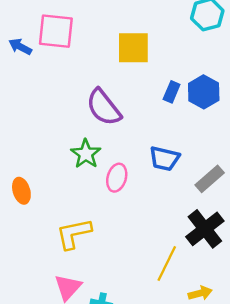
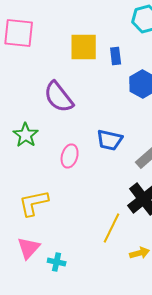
blue rectangle: (172, 92) -> (116, 56), moved, turned -30
green star: (86, 154) -> (26, 135), moved

